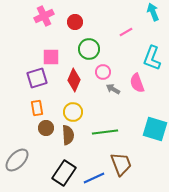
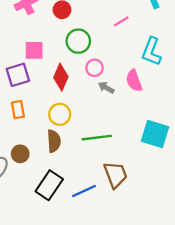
brown circle: (46, 128) -> (20, 154), moved

